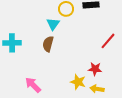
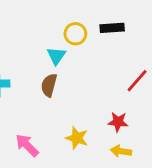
yellow star: (78, 82) -> (77, 138), moved

